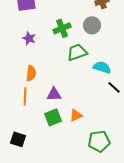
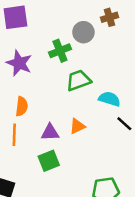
gray circle: (92, 25) -> (83, 32), moved
purple star: (29, 38) -> (19, 63), size x1.5
orange triangle: (76, 115) -> (77, 126), moved

